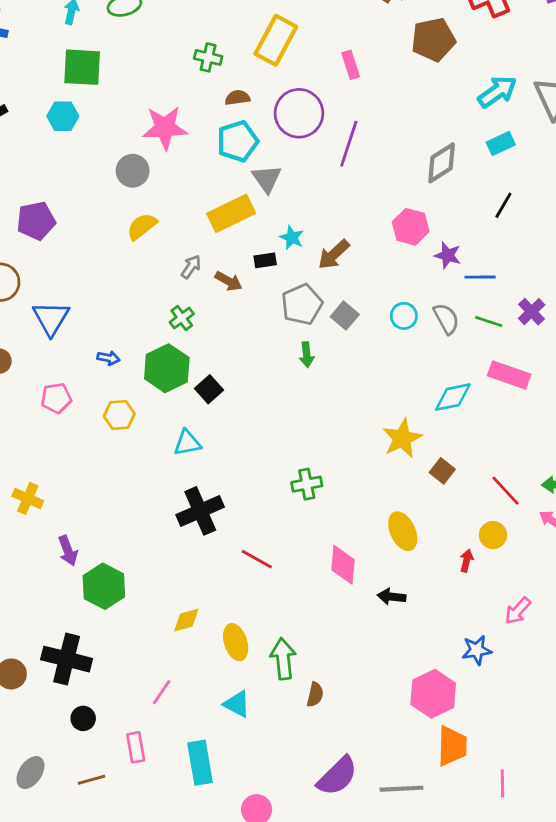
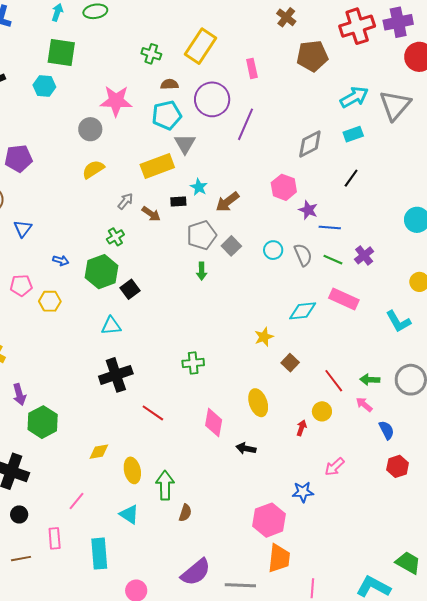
blue triangle: (51, 318) -> (23, 228), size x0.7
yellow hexagon: (119, 415) -> (50, 301), moved
yellow star: (402, 438) -> (264, 337), size x0.7

